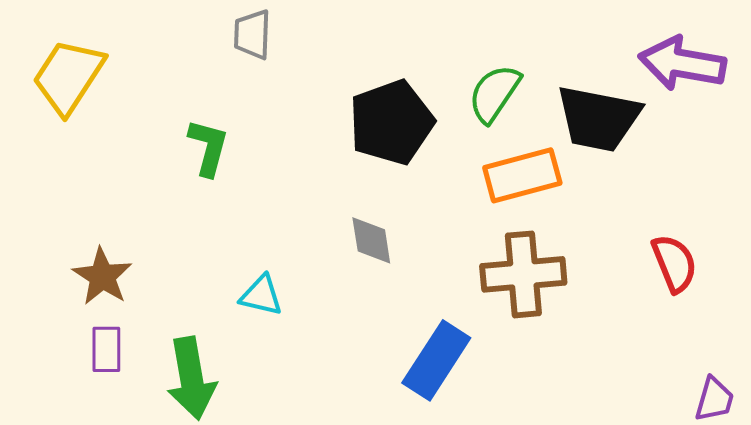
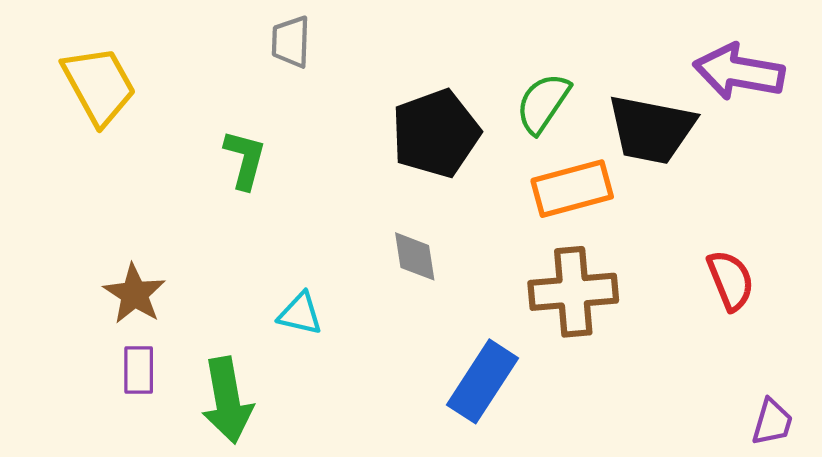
yellow trapezoid: (68, 76) -> (99, 85), turned 118

